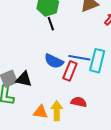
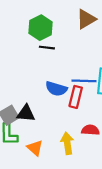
black line: (51, 24) -> (47, 48), turned -56
orange triangle: (41, 112) -> (35, 148), moved, turned 42

